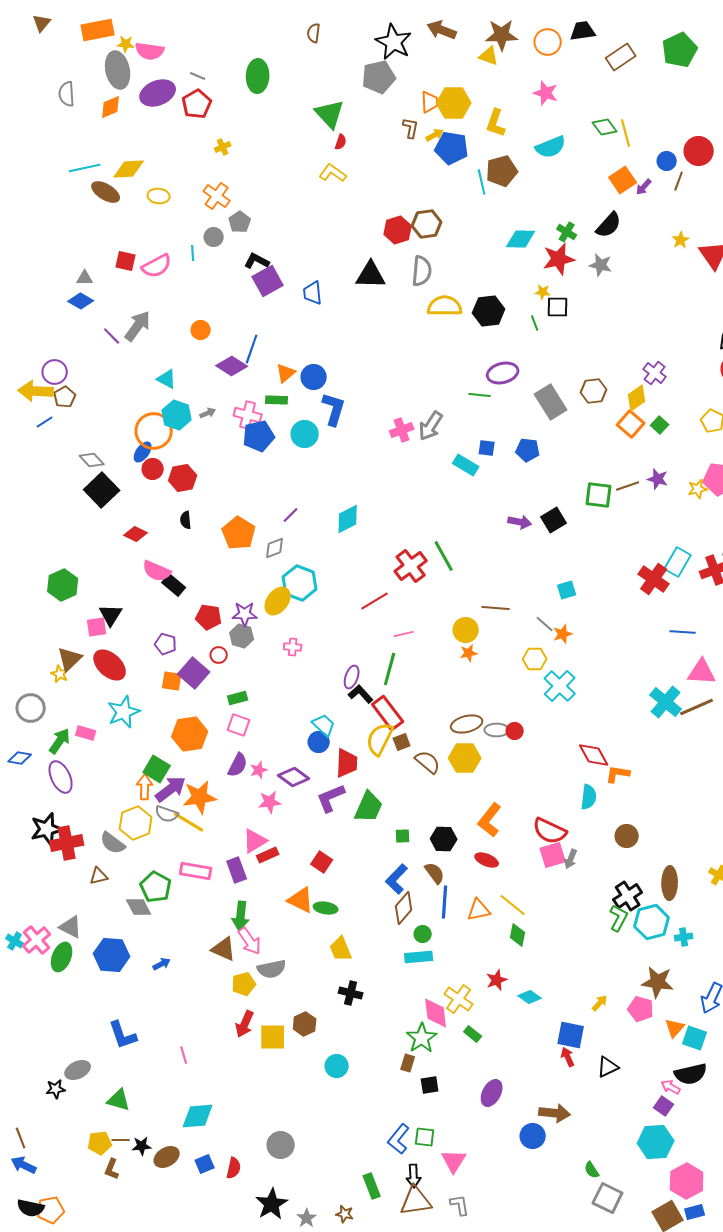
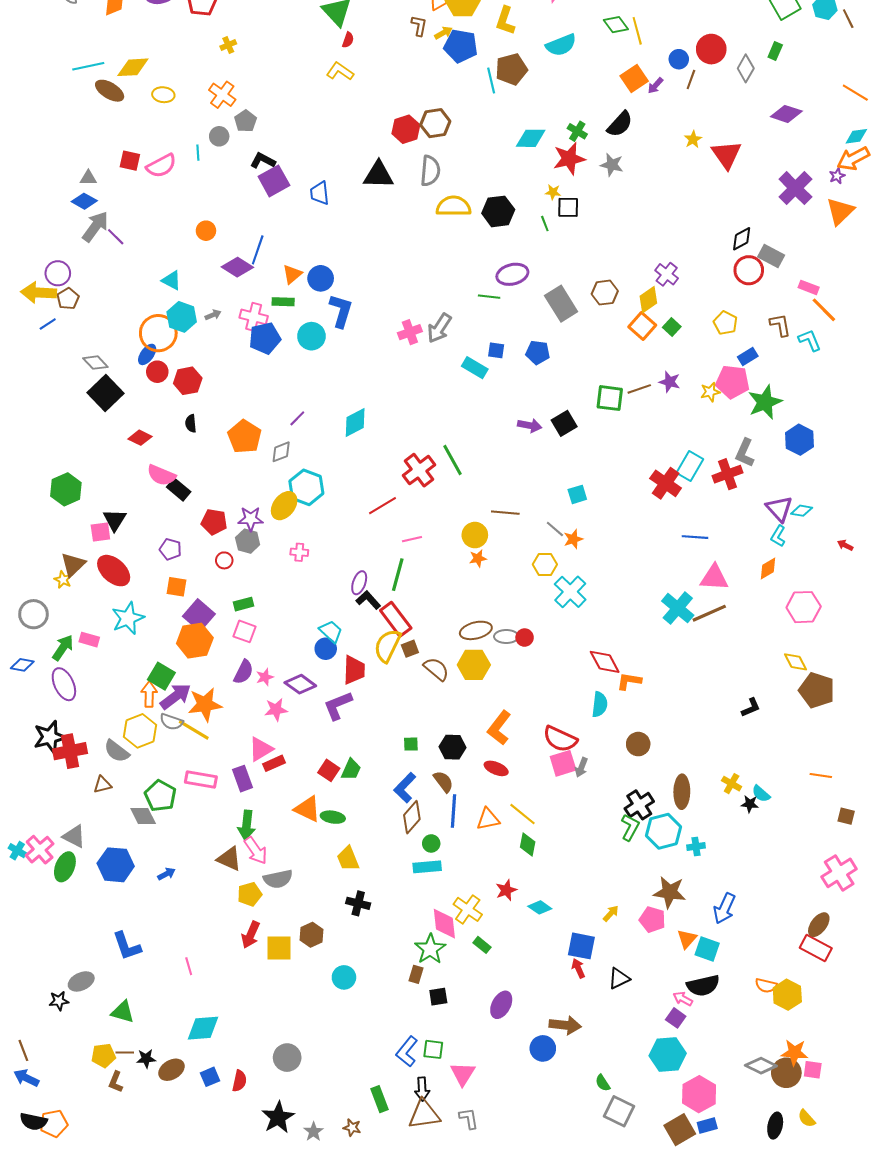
gray arrow: (138, 326) -> (95, 227), moved
purple square: (194, 673) -> (199, 615), moved
green trapezoid: (369, 807) -> (351, 769), moved, size x0.7

